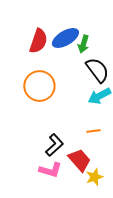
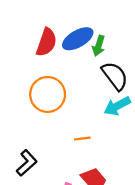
orange line: (93, 131) -> (82, 139), moved
black L-shape: (54, 145) -> (27, 163), moved

